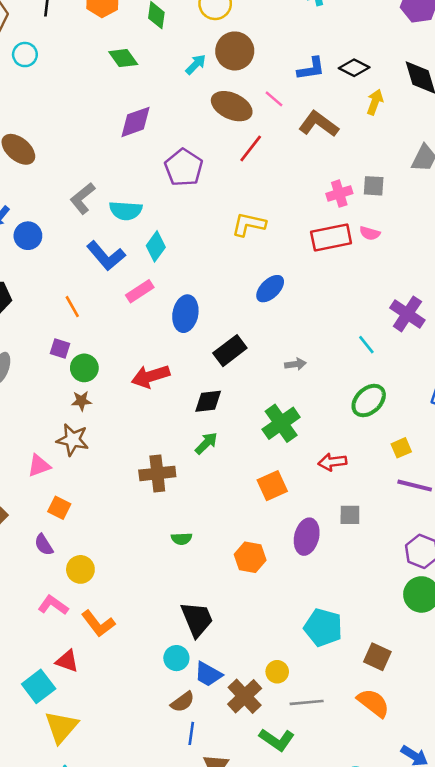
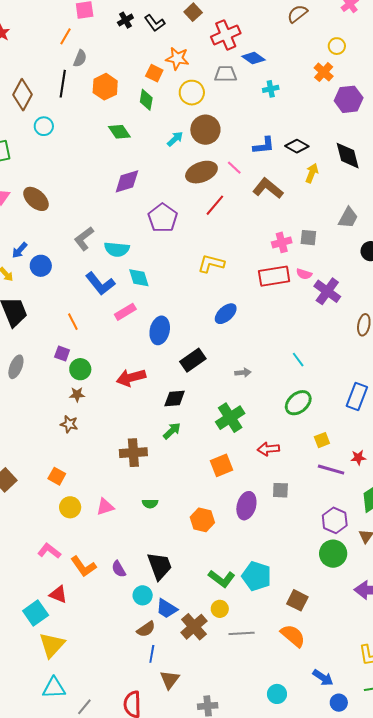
brown ellipse: (232, 106) -> (201, 172), turned -48
cyan diamond: (156, 246) -> (139, 278), turned -55
purple cross: (407, 314) -> (327, 291), moved
brown star: (73, 440) -> (69, 424), size x0.7
pink triangle: (39, 466) -> (105, 507), moved
purple semicircle: (44, 545) -> (119, 569), moved
yellow circle: (80, 569) -> (70, 507), moved
green L-shape: (277, 740) -> (222, 579), moved

